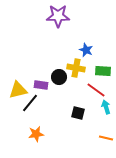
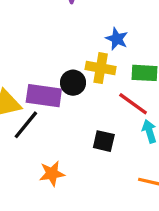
purple rectangle: (41, 85) -> (44, 96), size x1.5
orange star: (36, 134) -> (52, 174), moved

